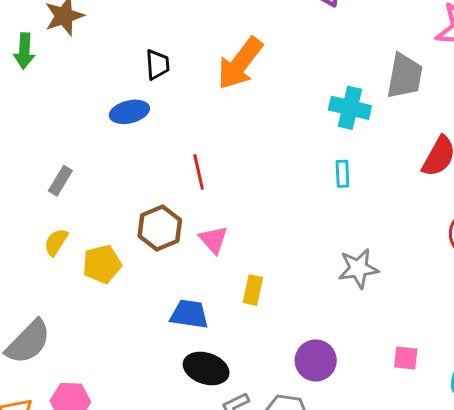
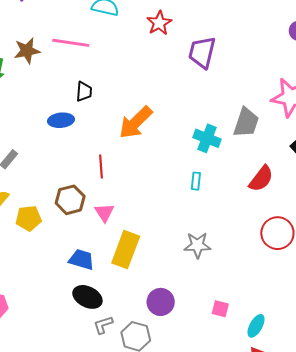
orange arrow: (240, 63) -> (136, 122), moved
yellow rectangle: (253, 290) -> (126, 250), size x1.8

